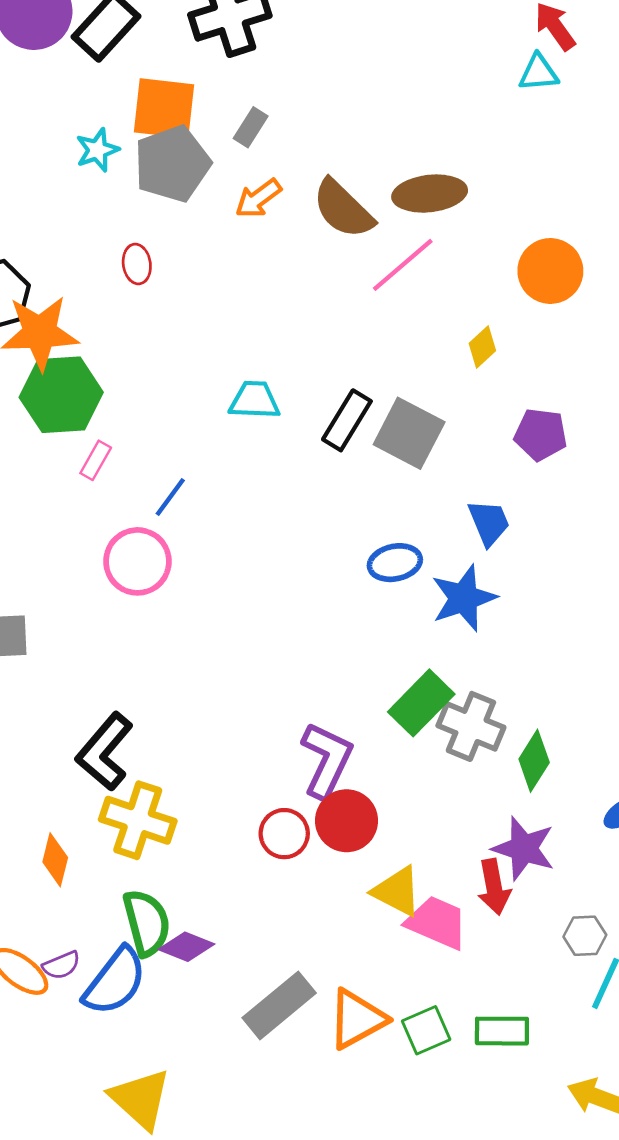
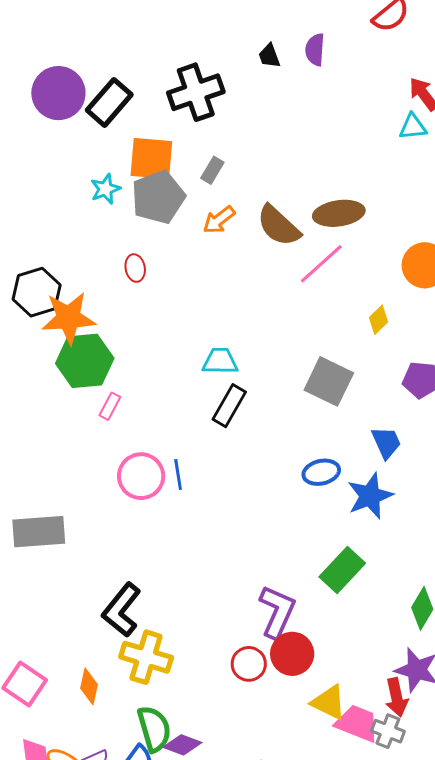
black rectangle: (347, 420) -> (229, 406), moved
blue line: (170, 497) -> (178, 474), moved, turned -44
gray cross: (471, 726) -> (388, 731), moved, size x0.7

